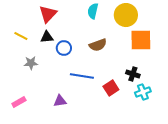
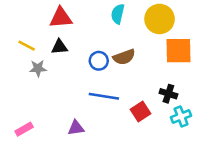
red triangle: (48, 14) -> (61, 18), turned 42
blue circle: (64, 48) -> (99, 61), moved
gray star: (31, 63) -> (38, 68), moved

